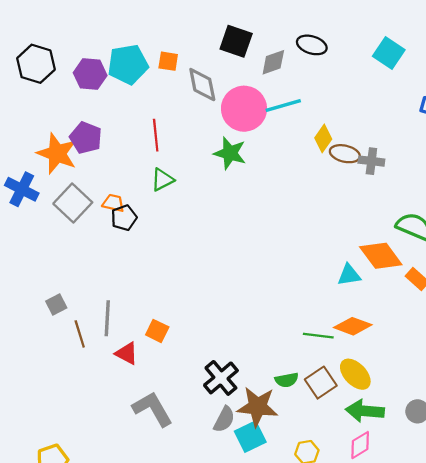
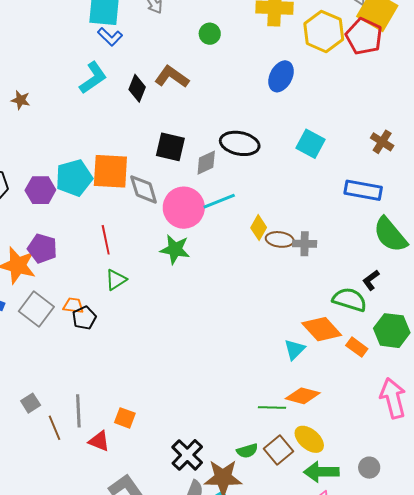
black ellipse: (312, 45) -> (240, 143), size x1.4
orange square: (168, 61) -> (110, 171), size x2.0
cyan triangle: (349, 275) -> (294, 349), turned -30

